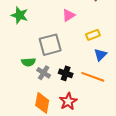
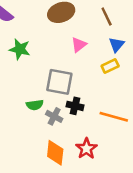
gray square: (50, 45) -> (59, 82), turned 30
blue triangle: (100, 55) -> (117, 45), moved
black cross: (66, 73) -> (75, 106), moved

